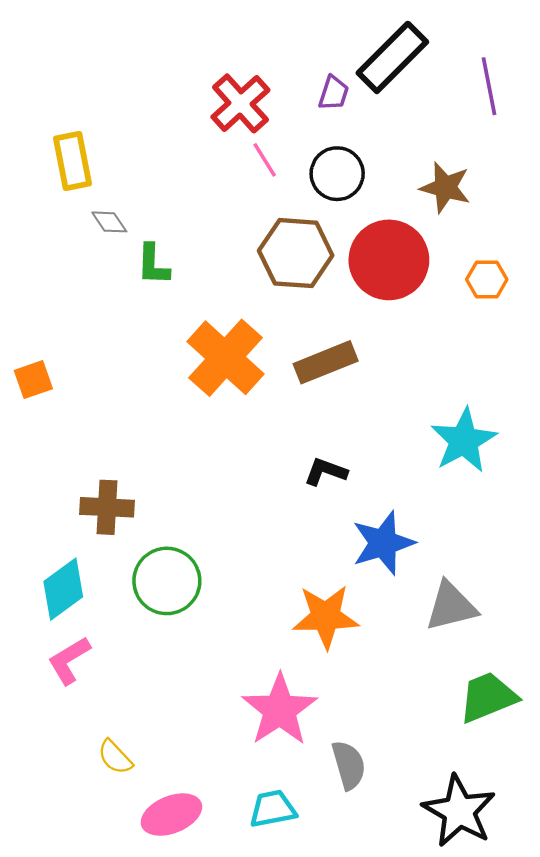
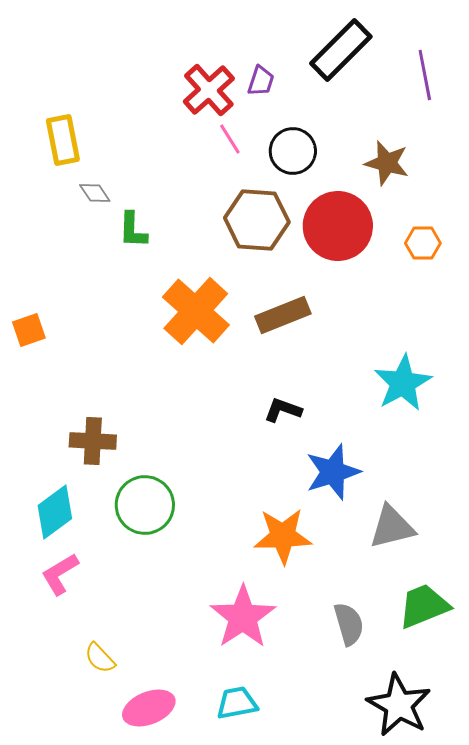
purple trapezoid: (334, 93) -> (261, 81), moved
gray semicircle: (349, 765) -> (349, 624), moved

